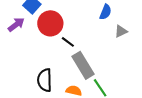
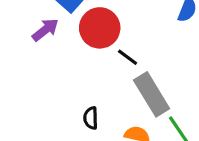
black semicircle: (45, 80) -> (91, 118), size x0.6

